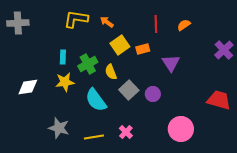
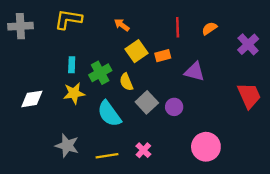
yellow L-shape: (76, 19) -> (68, 19), moved
purple cross: (224, 50) -> (248, 44), moved
purple triangle: (171, 63) -> (195, 72), turned -42
red trapezoid: (219, 100) -> (249, 96), moved, turned 50

